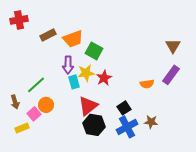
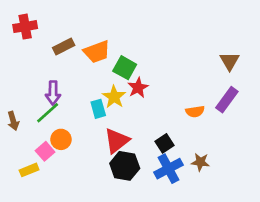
purple arrow: (68, 65) -> (53, 93), moved
yellow star: (86, 73) -> (114, 97), turned -30
red star: (104, 78) -> (138, 88), moved
brown arrow: (15, 102) -> (13, 121), moved

